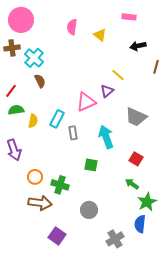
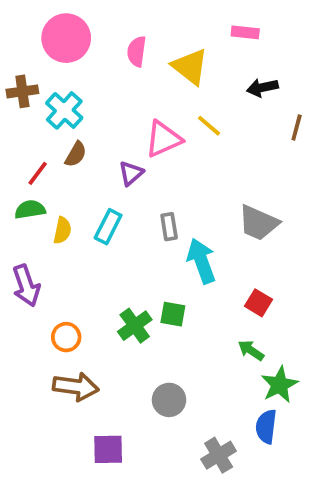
pink circle: (21, 20) -> (66, 38), moved
yellow triangle: (100, 35) -> (190, 67), size x1.5
yellow line: (118, 75) -> (209, 126), moved
brown semicircle: (40, 81) -> (76, 154), turned 56
red line: (11, 91) -> (38, 173), moved
purple triangle: (107, 91) -> (131, 173), moved
pink triangle: (86, 102) -> (163, 139), moved
gray rectangle: (73, 133) -> (169, 227), moved
green cross: (60, 185) -> (135, 326), moved, turned 36
purple square: (57, 236) -> (108, 449), turned -36

